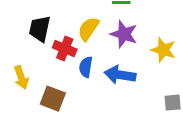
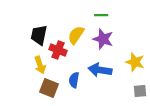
yellow star: (163, 50) -> (135, 62), moved
blue semicircle: (86, 67) -> (74, 80), moved
yellow arrow: (21, 78) -> (40, 65), moved

